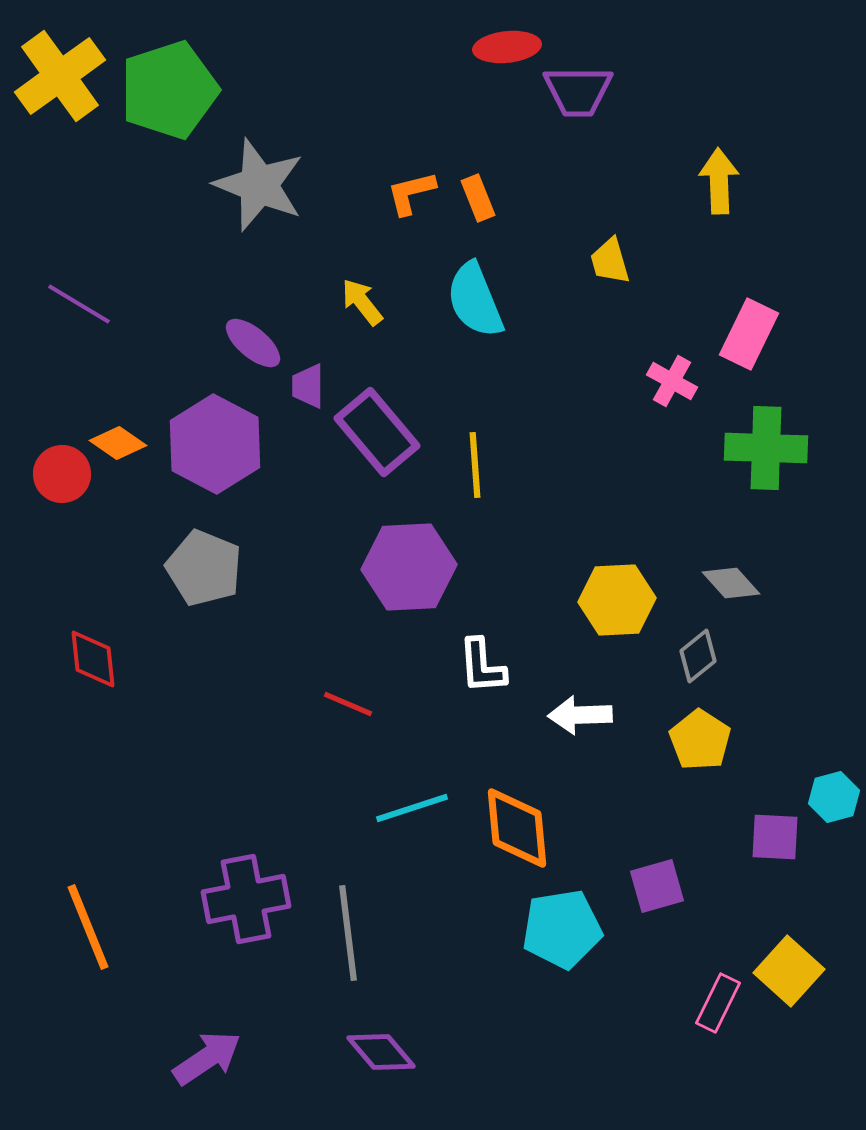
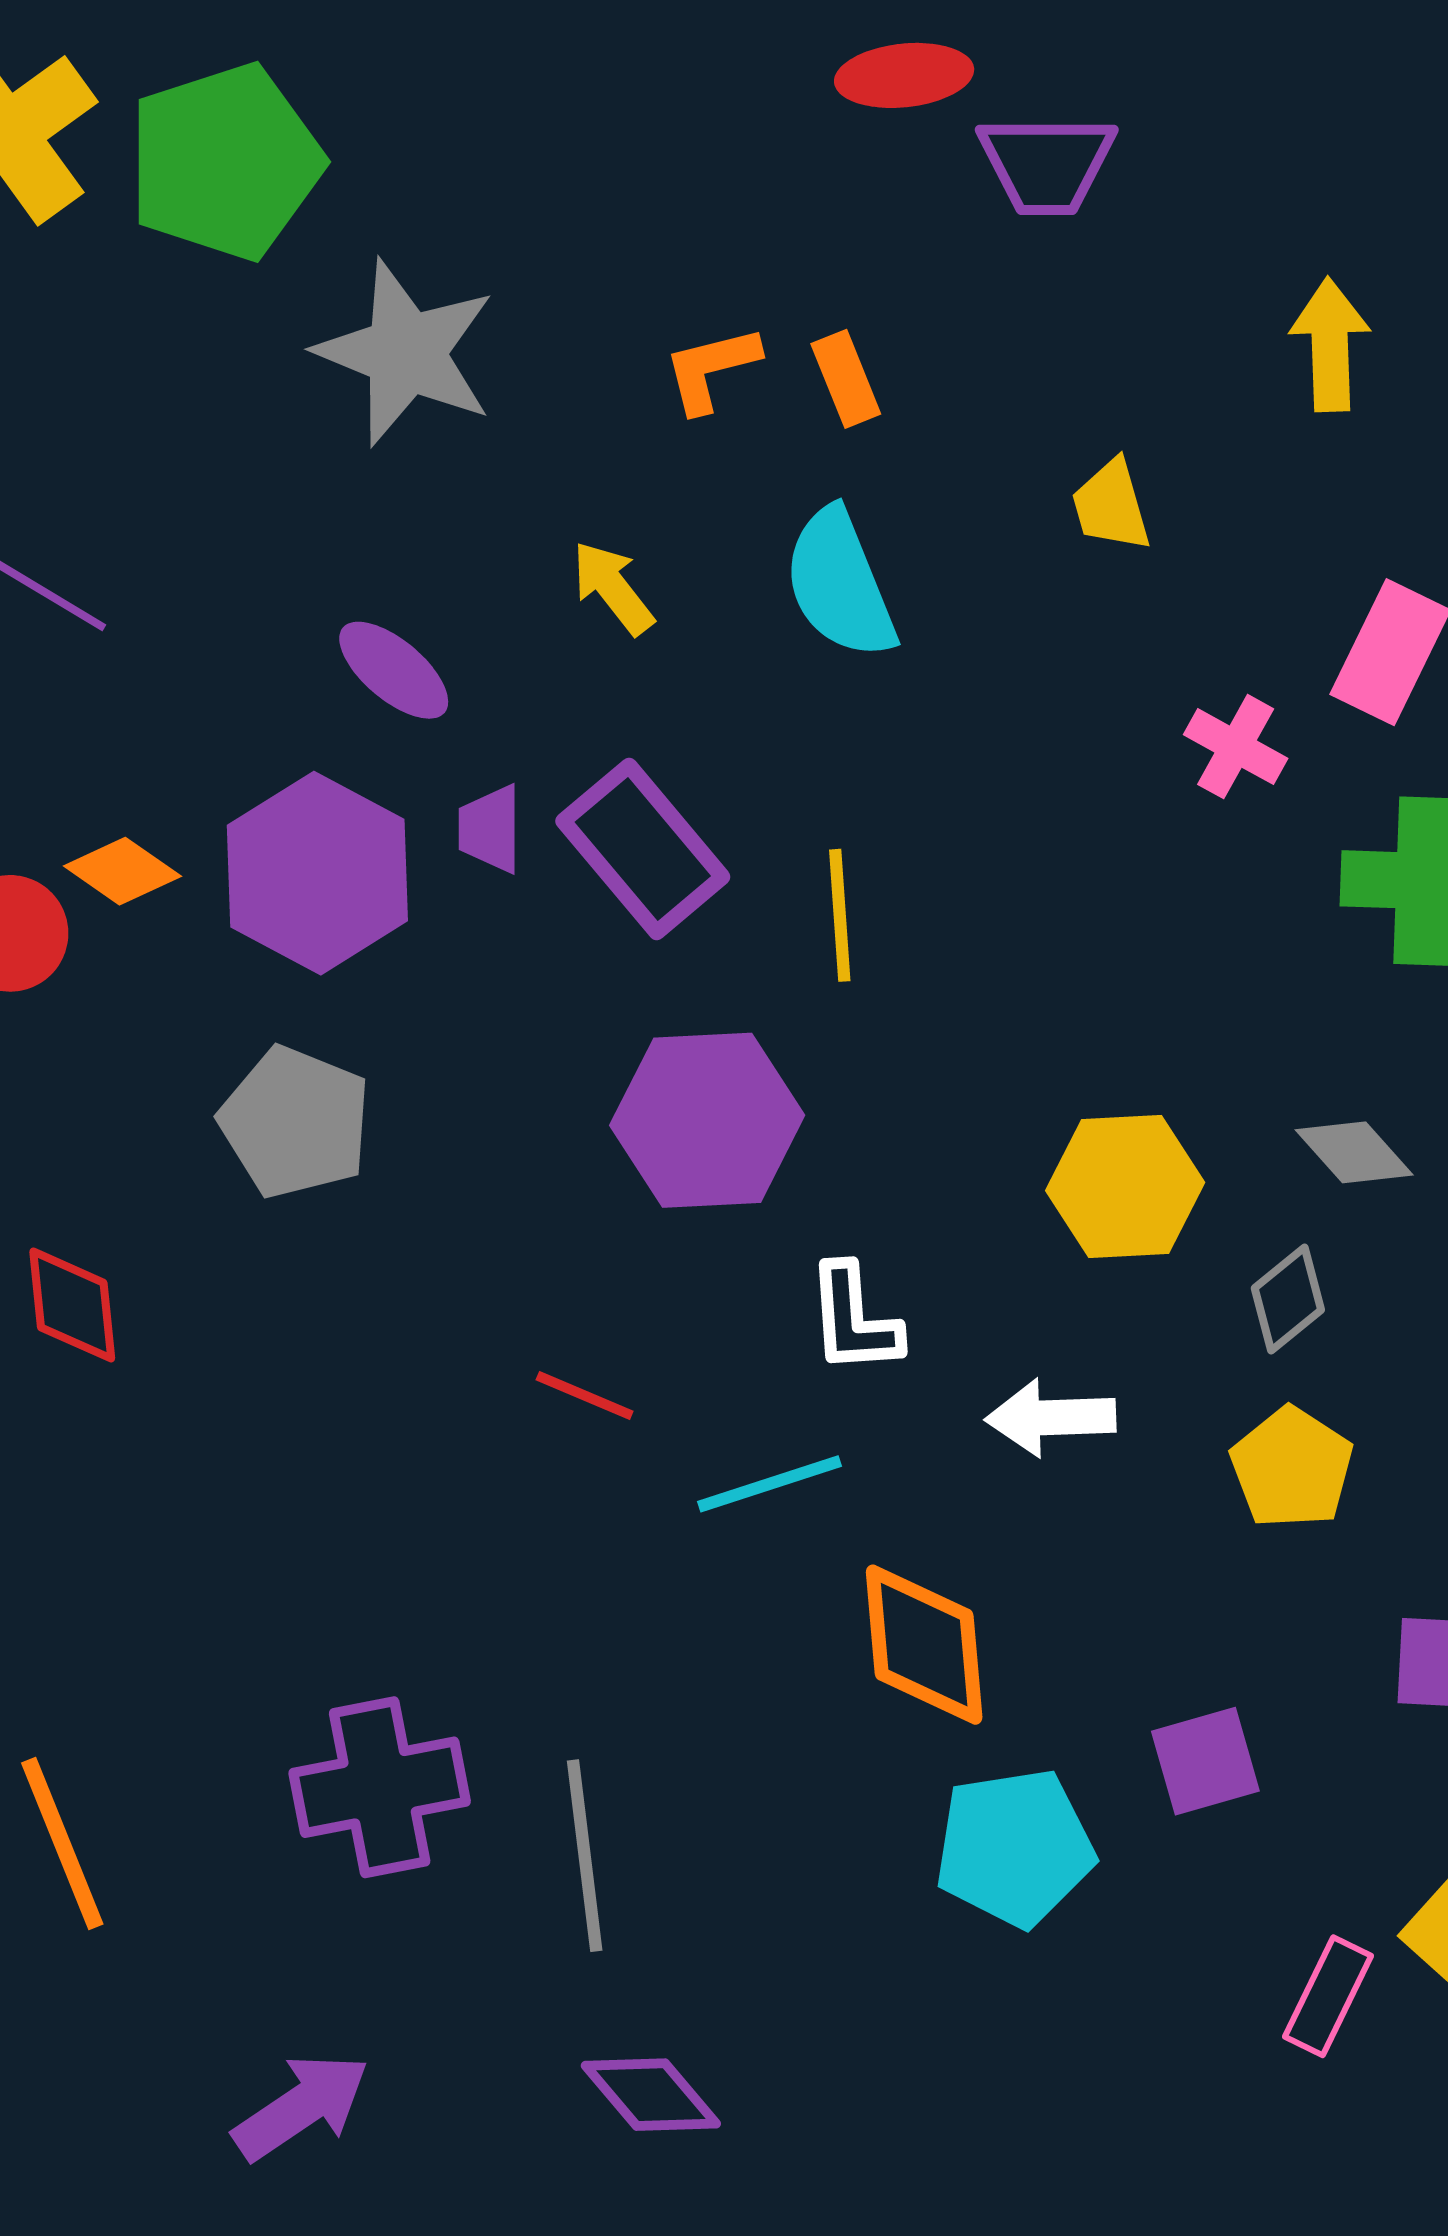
purple trapezoid: (308, 386) -> (490, 829), moved
cyan line: (412, 808) -> (769, 1484), moved

